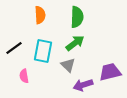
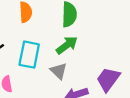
purple trapezoid: (110, 72) -> (108, 79), turned -40

